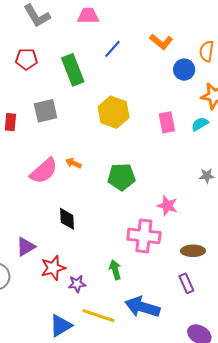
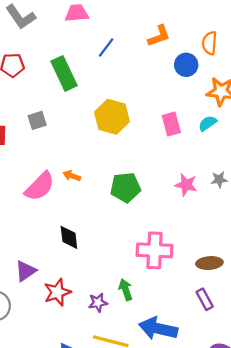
orange L-shape: (161, 42) -> (159, 36), turned -55
gray square: (45, 111) -> (37, 120), size x0.7
pink star: (167, 206) -> (186, 185), moved
purple star: (77, 284) -> (98, 303), moved

